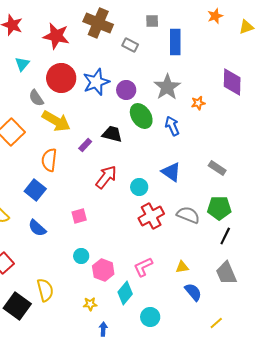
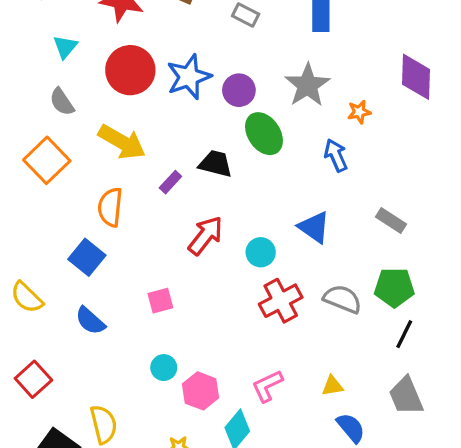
gray semicircle: (36, 98) -> (62, 102), moved
blue arrow: (172, 126) -> (336, 155), moved

